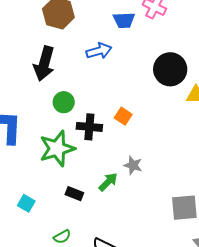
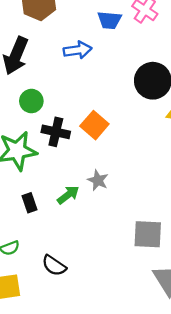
orange square: (123, 116) -> (94, 125), size x1.4
black rectangle: (74, 194) -> (30, 203), turned 42

